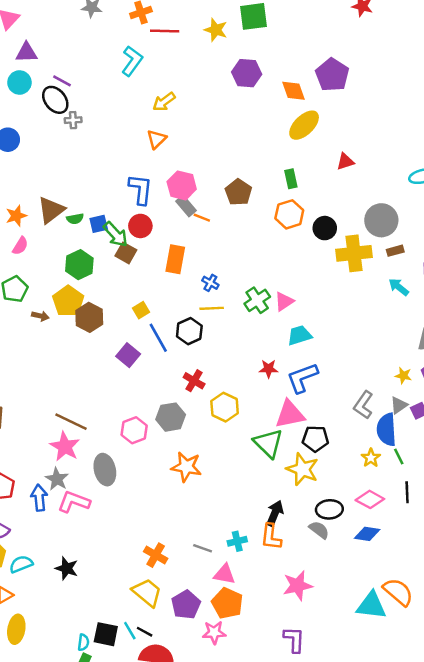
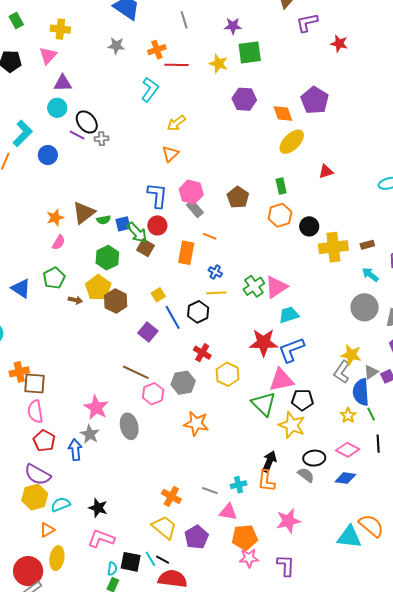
purple line: (62, 81) -> (77, 135), moved
orange line: (202, 218) -> (210, 236), moved
gray circle: (381, 220) -> (365, 307), moved
pink triangle: (284, 301) -> (276, 287), size x1.4
red star: (269, 369) -> (264, 343), size x1.8
yellow star: (403, 376) -> (351, 355), moved, size x1.5
brown line: (71, 422) -> (136, 372), moved
pink L-shape: (74, 502) -> (101, 539), moved
orange pentagon: (227, 603) -> (245, 537), moved, turned -30
pink star: (214, 632) -> (249, 558), moved

